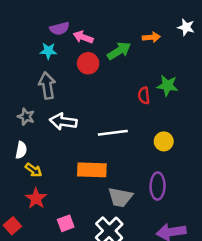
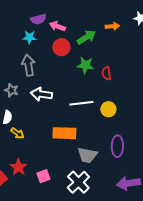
green star: (167, 86) -> (85, 65), moved
yellow circle: (164, 141) -> (108, 109), moved
red star: (36, 198) -> (18, 167), moved

